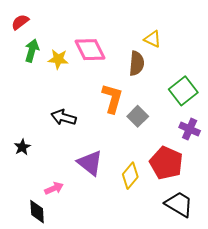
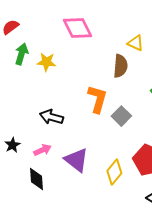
pink diamond: (90, 50) -> (77, 28), moved
pink arrow: (54, 188) -> (42, 150), moved
black diamond: (37, 212) -> (36, 179), moved

